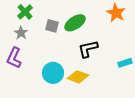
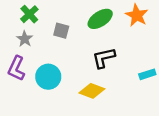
green ellipse: (75, 23) -> (100, 19), moved
cyan circle: (53, 73) -> (48, 77), moved

